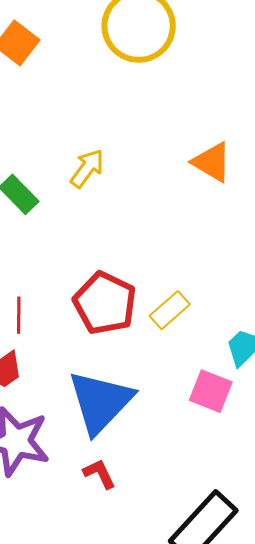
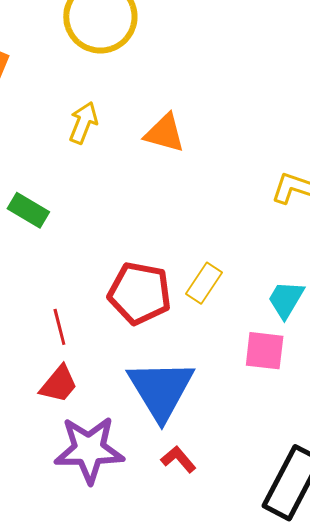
orange triangle: (212, 162) -> (165, 133), moved
yellow arrow: (87, 168) -> (83, 123), moved

